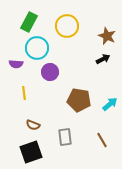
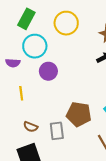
brown pentagon: (79, 100) -> (79, 114), moved
gray rectangle: (65, 137) -> (57, 131), moved

